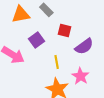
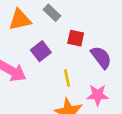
purple semicircle: (84, 46) -> (101, 57), turned -90
pink star: (80, 76) -> (98, 95), turned -30

